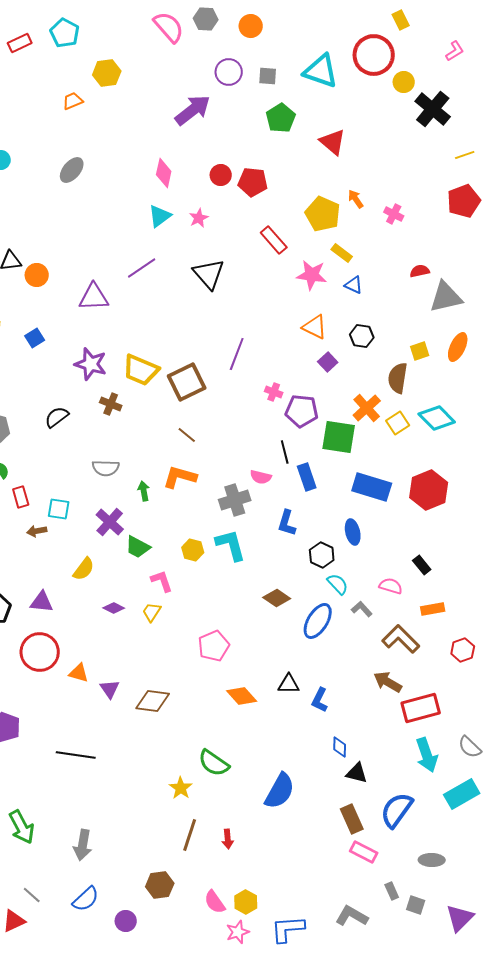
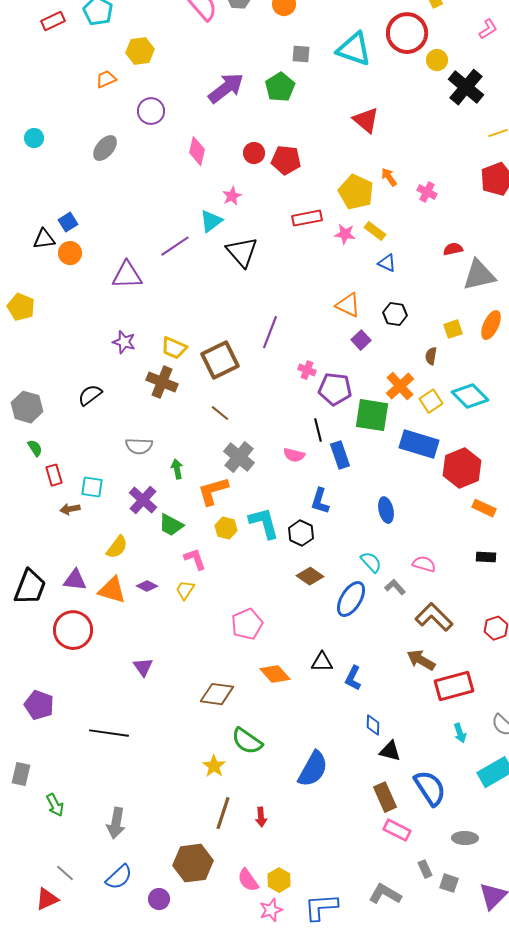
purple circle: (229, 72) -> (151, 111), moved
green pentagon: (281, 118) -> (280, 87), moved
cyan triangle: (160, 216) -> (211, 221), moved
red rectangle: (274, 240) -> (307, 218), turned -60
pink star: (312, 275) -> (345, 234), moved, size x0.7
blue square: (35, 338) -> (68, 222), moved
purple star: (91, 364) -> (124, 342), size x0.7
yellow trapezoid: (141, 370) -> (174, 348), size x0.7
brown semicircle: (398, 378) -> (431, 356), size x0.6
brown cross: (111, 404) -> (162, 382), moved, size x1.4
orange L-shape: (180, 477) -> (213, 491), moved, turned -32
blue rectangle: (372, 487) -> (419, 444), moved
gray cross: (235, 500) -> (239, 457), moved, turned -32
black hexagon: (322, 555) -> (301, 533), moved
black rectangle: (422, 565) -> (486, 557), moved, turned -48
orange rectangle: (433, 609) -> (484, 508), moved, turned 35
orange triangle: (79, 673) -> (112, 590), moved, size x1.4
brown diamond: (153, 701) -> (217, 694), moved
cyan arrow: (427, 755) -> (460, 733), size x0.6
blue semicircle: (397, 810) -> (430, 788), turned 111
green arrow: (22, 827) -> (55, 805), size x0.7
brown hexagon: (160, 885) -> (193, 863), size x1.4

